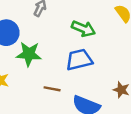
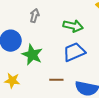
green star: (29, 54) -> (32, 55), turned 30

